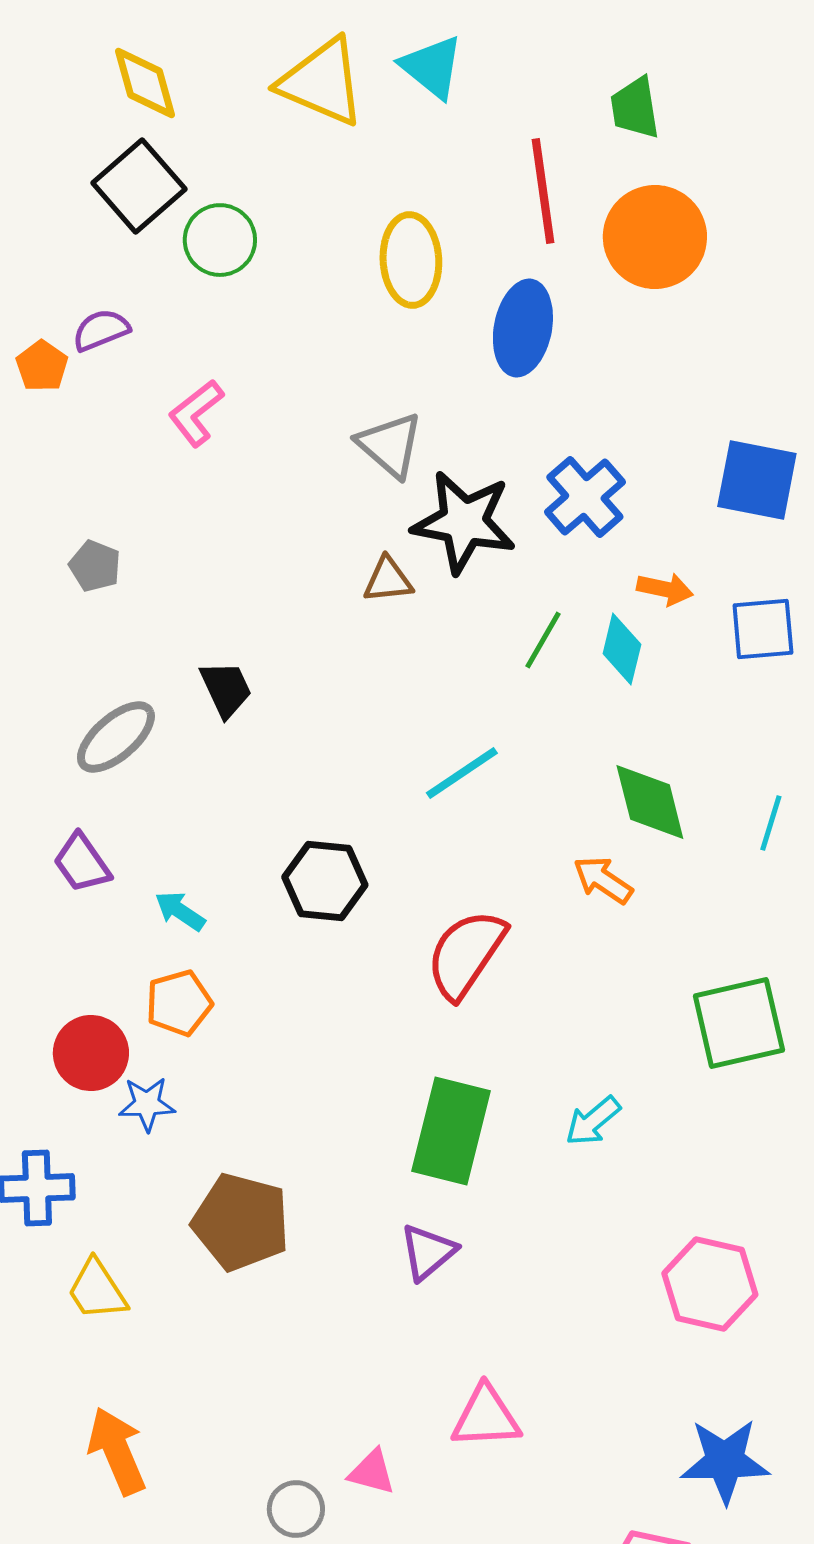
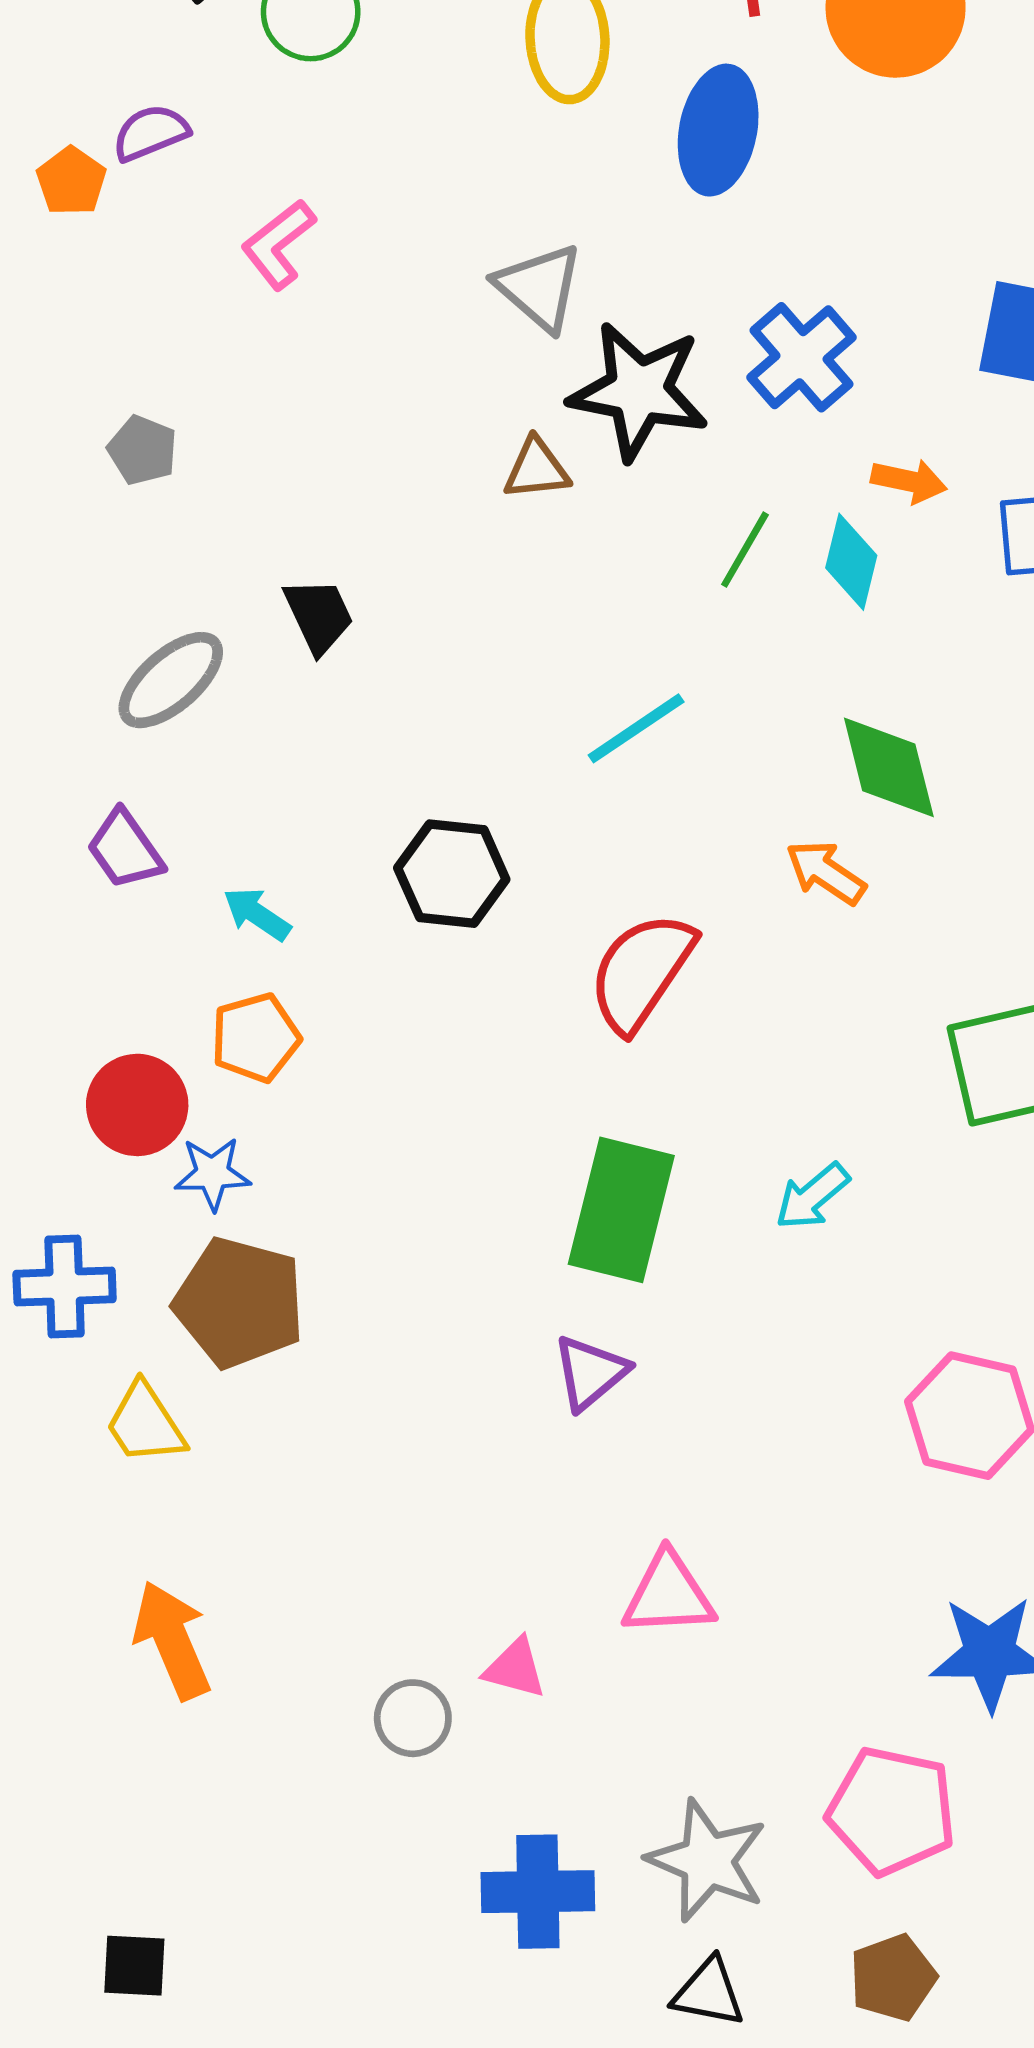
brown pentagon: (241, 1222) -> (239, 1303), moved

